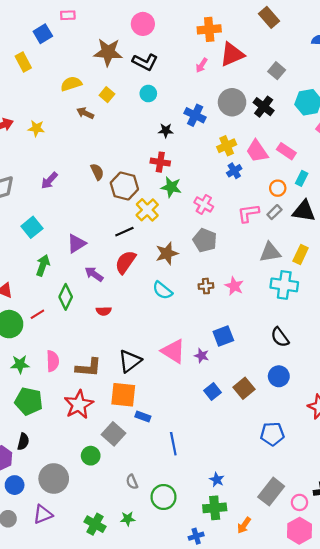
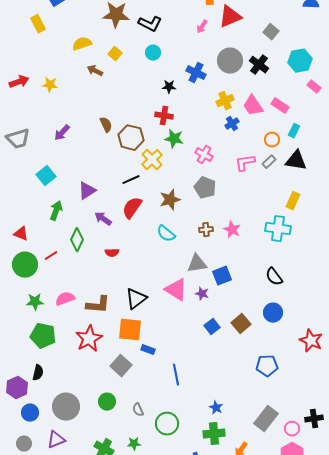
gray triangle: (270, 252) -> (197, 264), moved
pink semicircle: (53, 361) -> (65, 299), turned -108
green circle: (91, 456) -> (107, 402), moved

